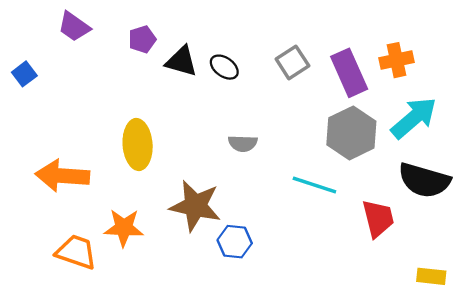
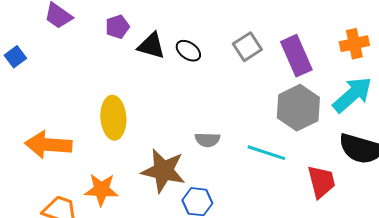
orange cross: (397, 60) -> (354, 44), moved
gray semicircle: (243, 143) -> (207, 140), moved

